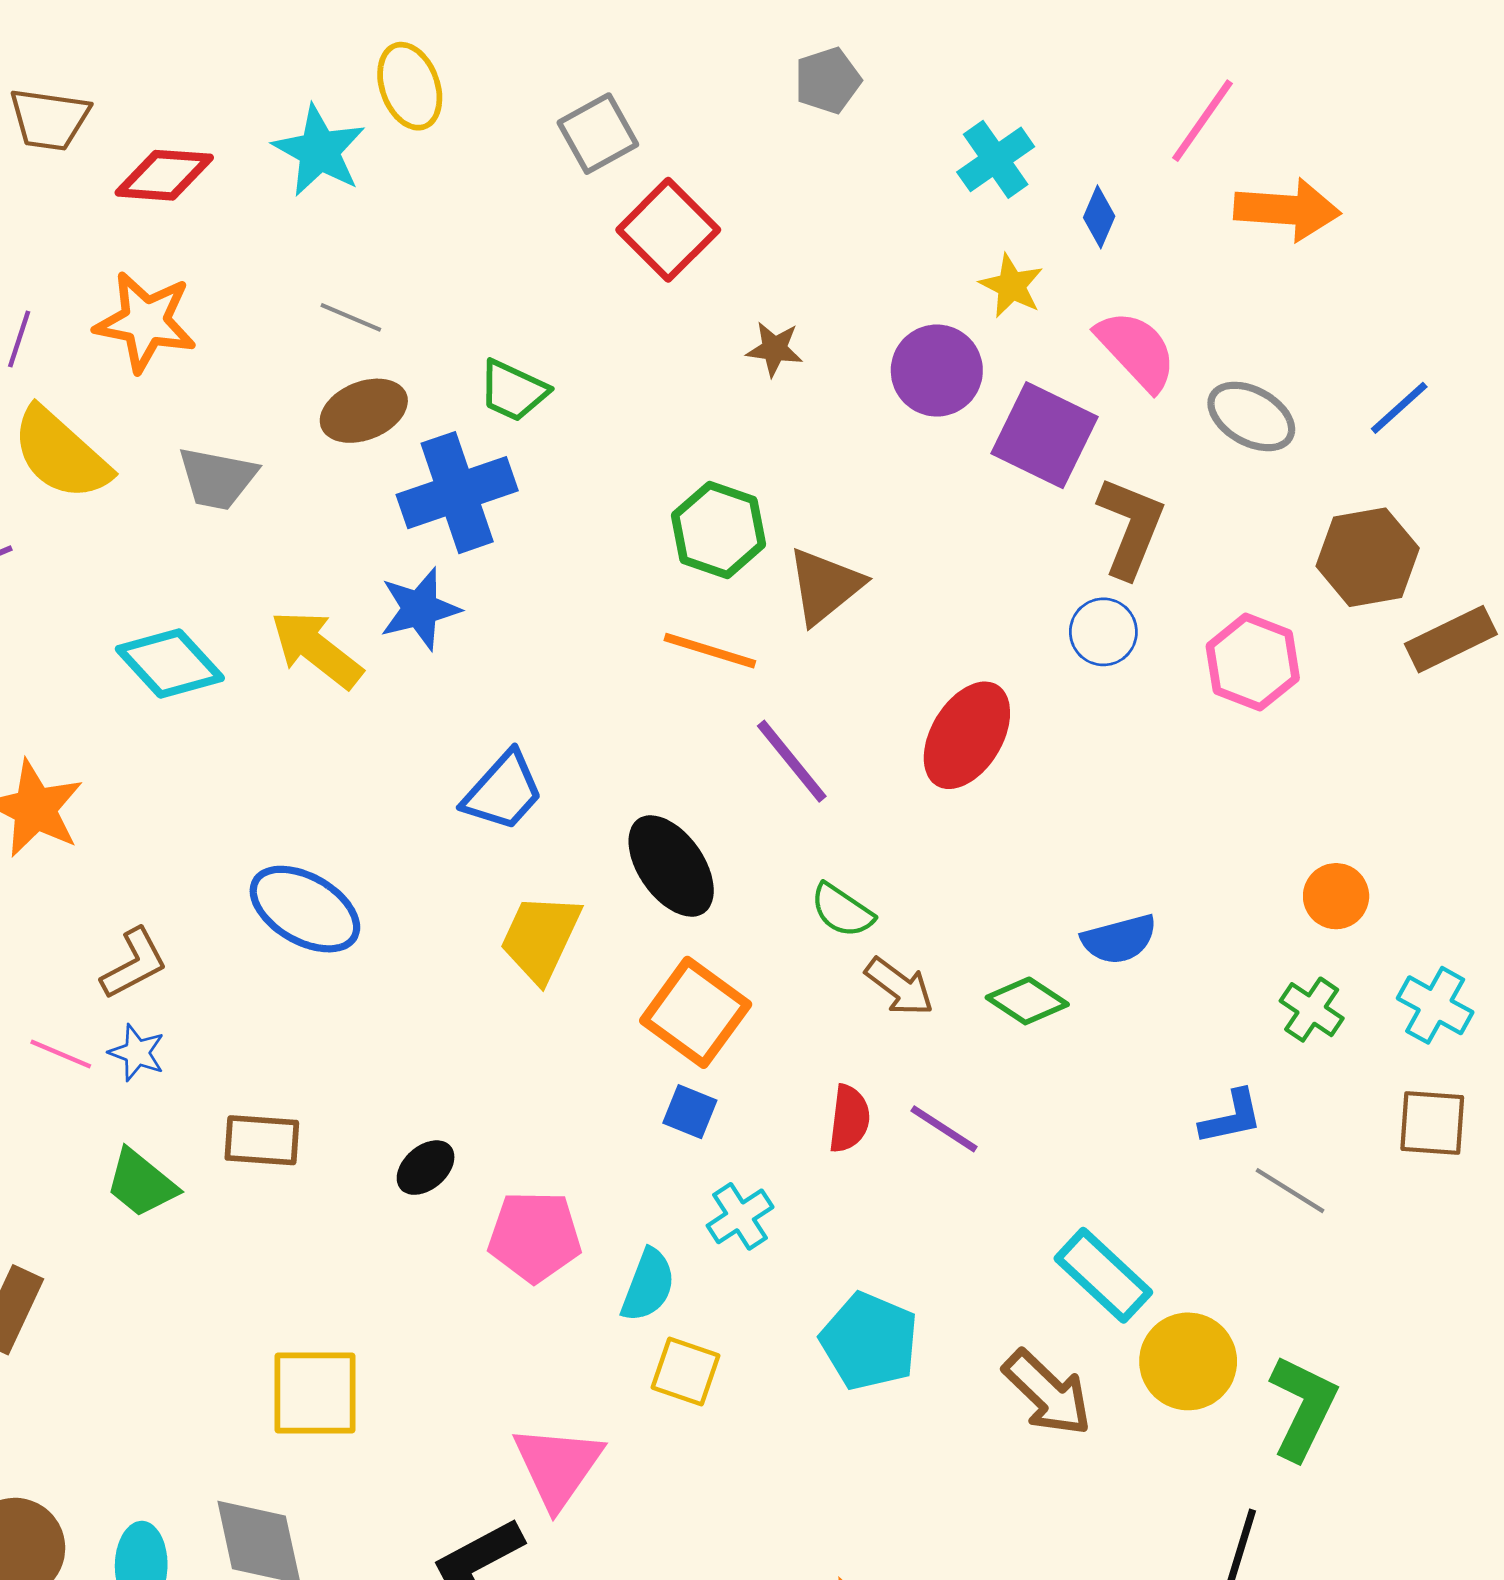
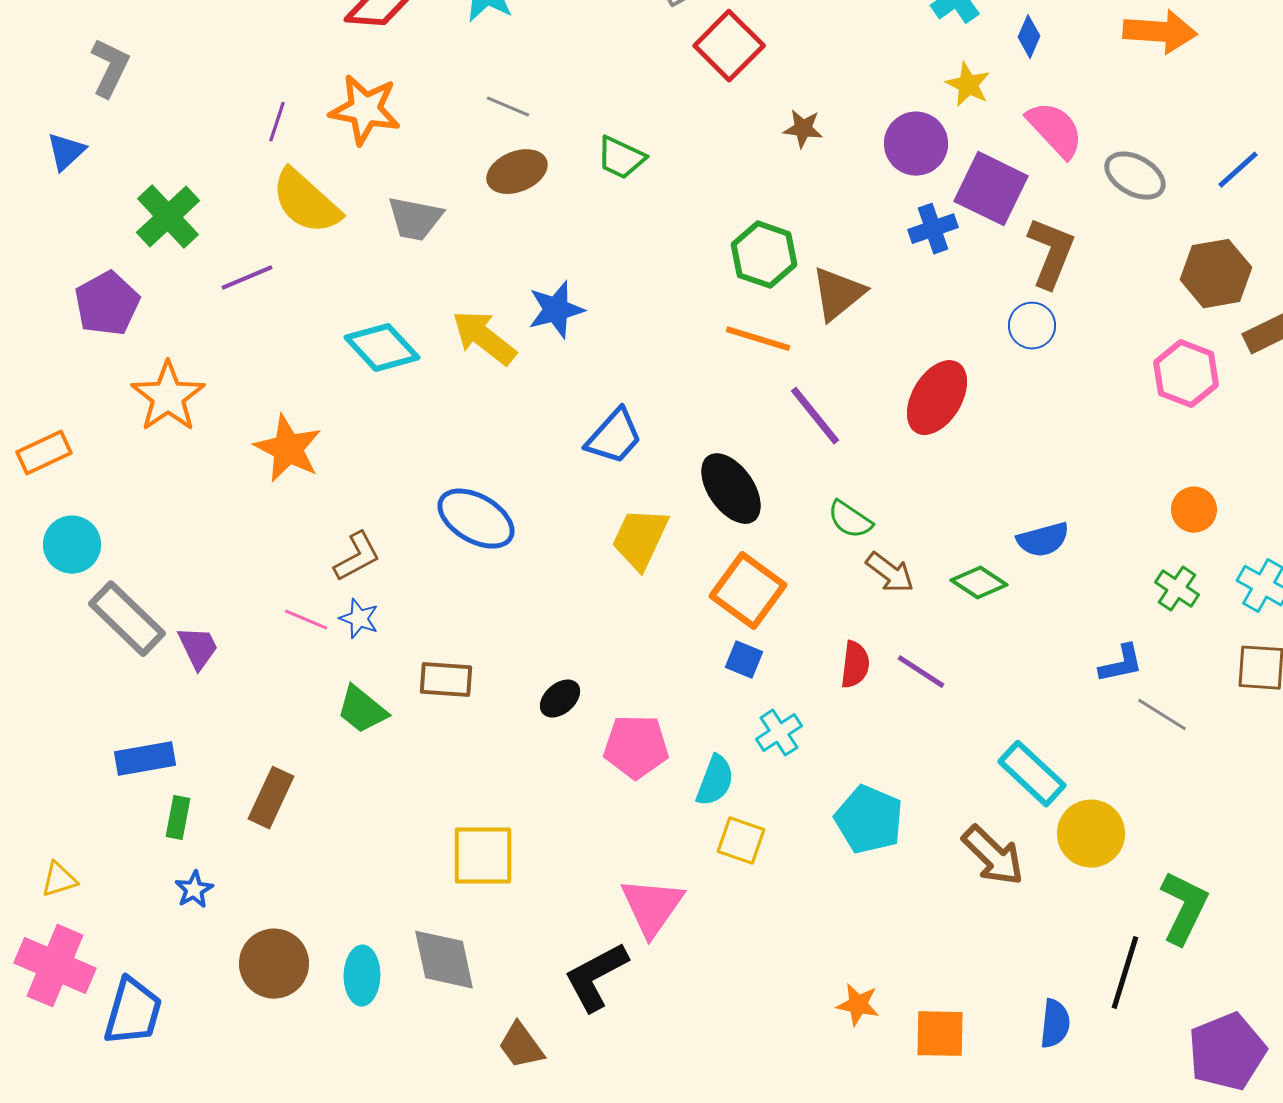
blue cross: (457, 493) -> (933, 229), moved, size x0.6
pink hexagon: (1253, 662) -> (1186, 374), moved
green L-shape: (1303, 1407) -> (1184, 908), moved

